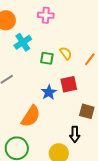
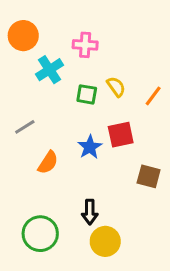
pink cross: (46, 15) -> (85, 45), moved
orange semicircle: (31, 116) -> (48, 162), moved, size x0.7
black arrow: (75, 134) -> (90, 212), moved

